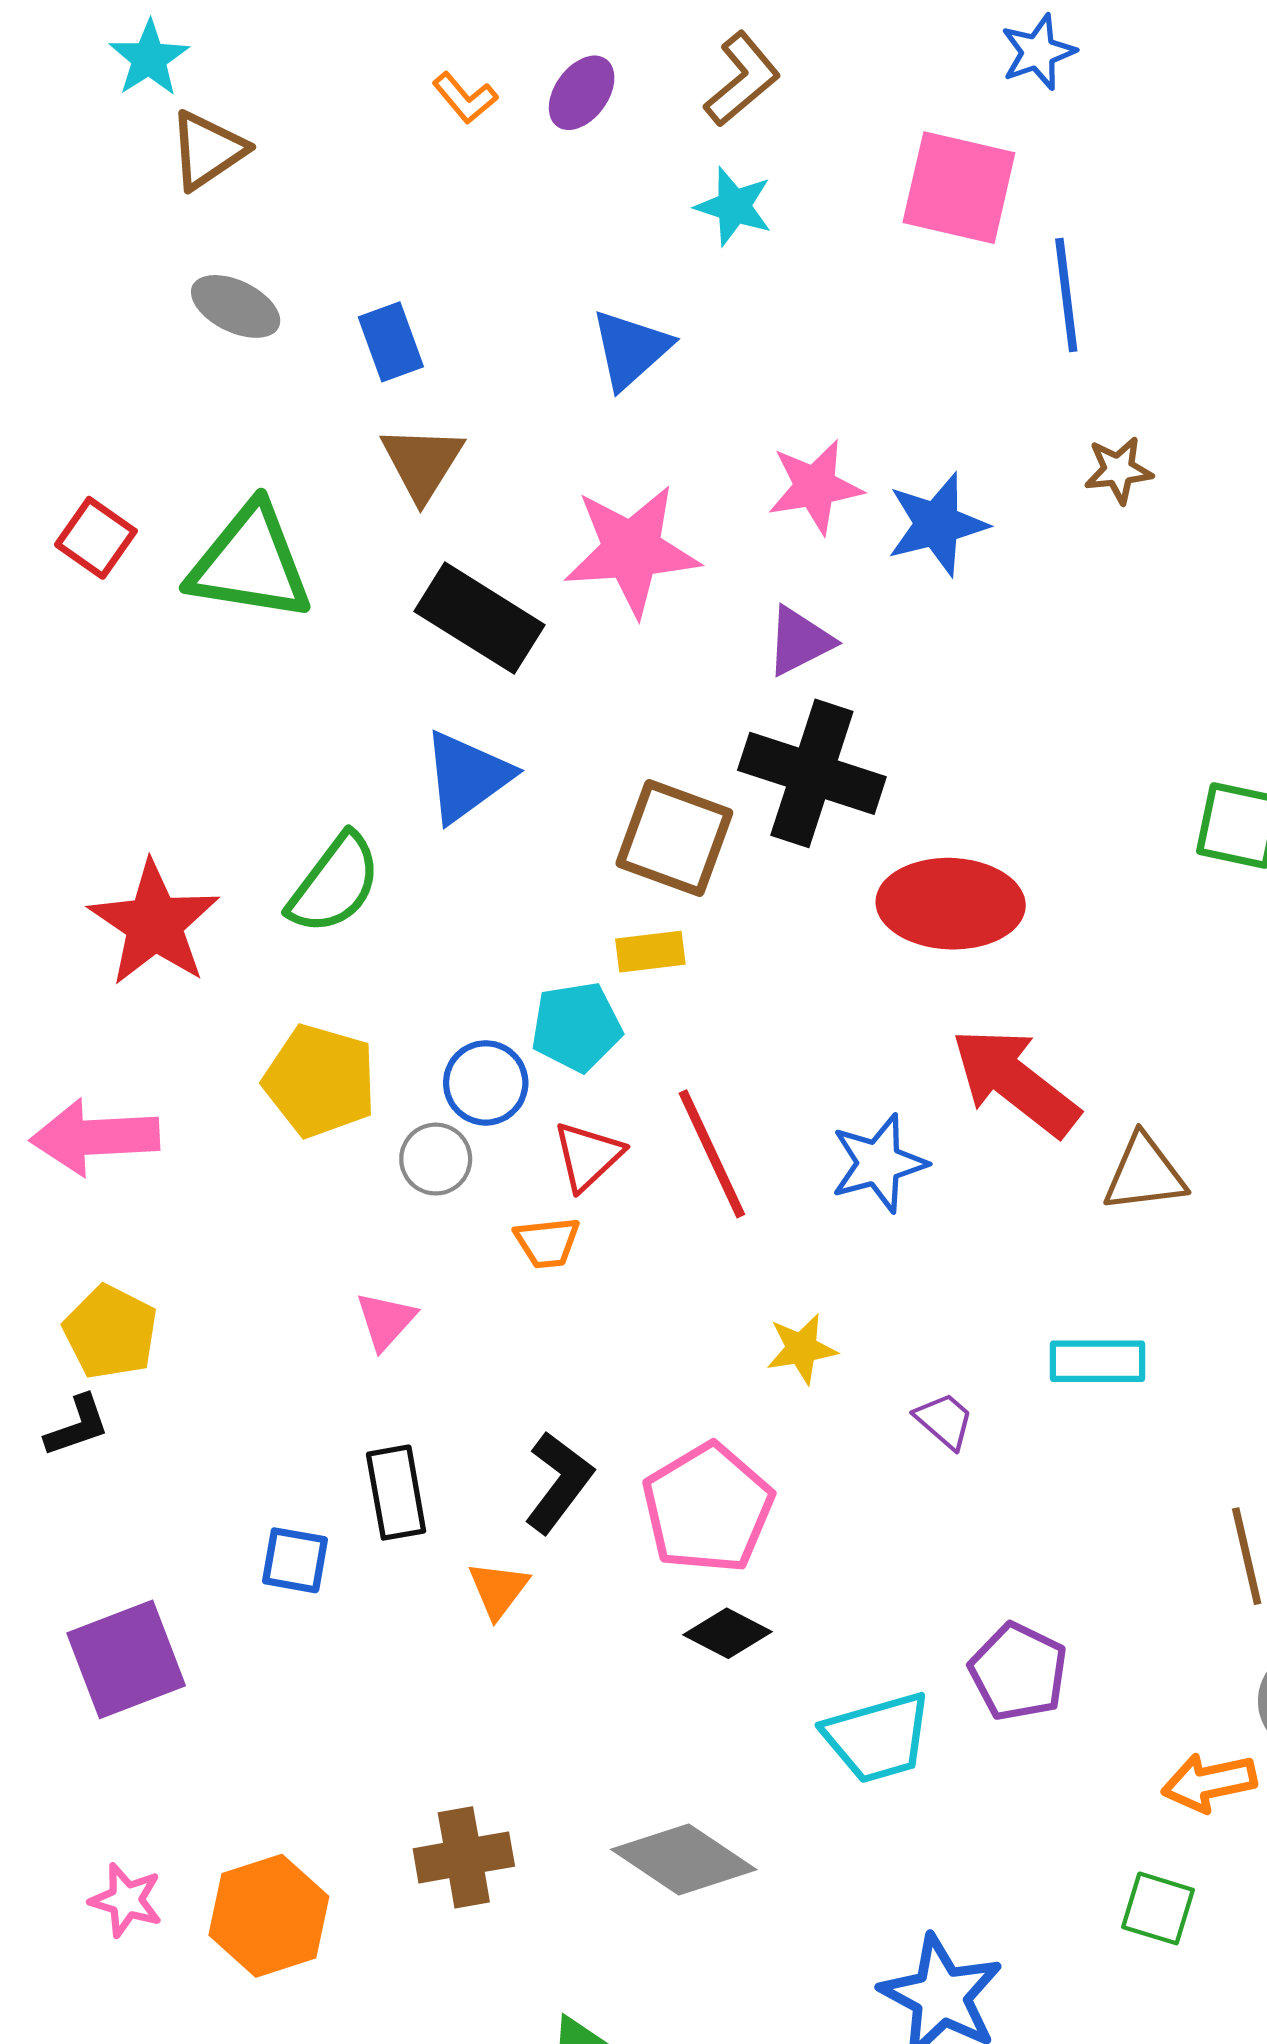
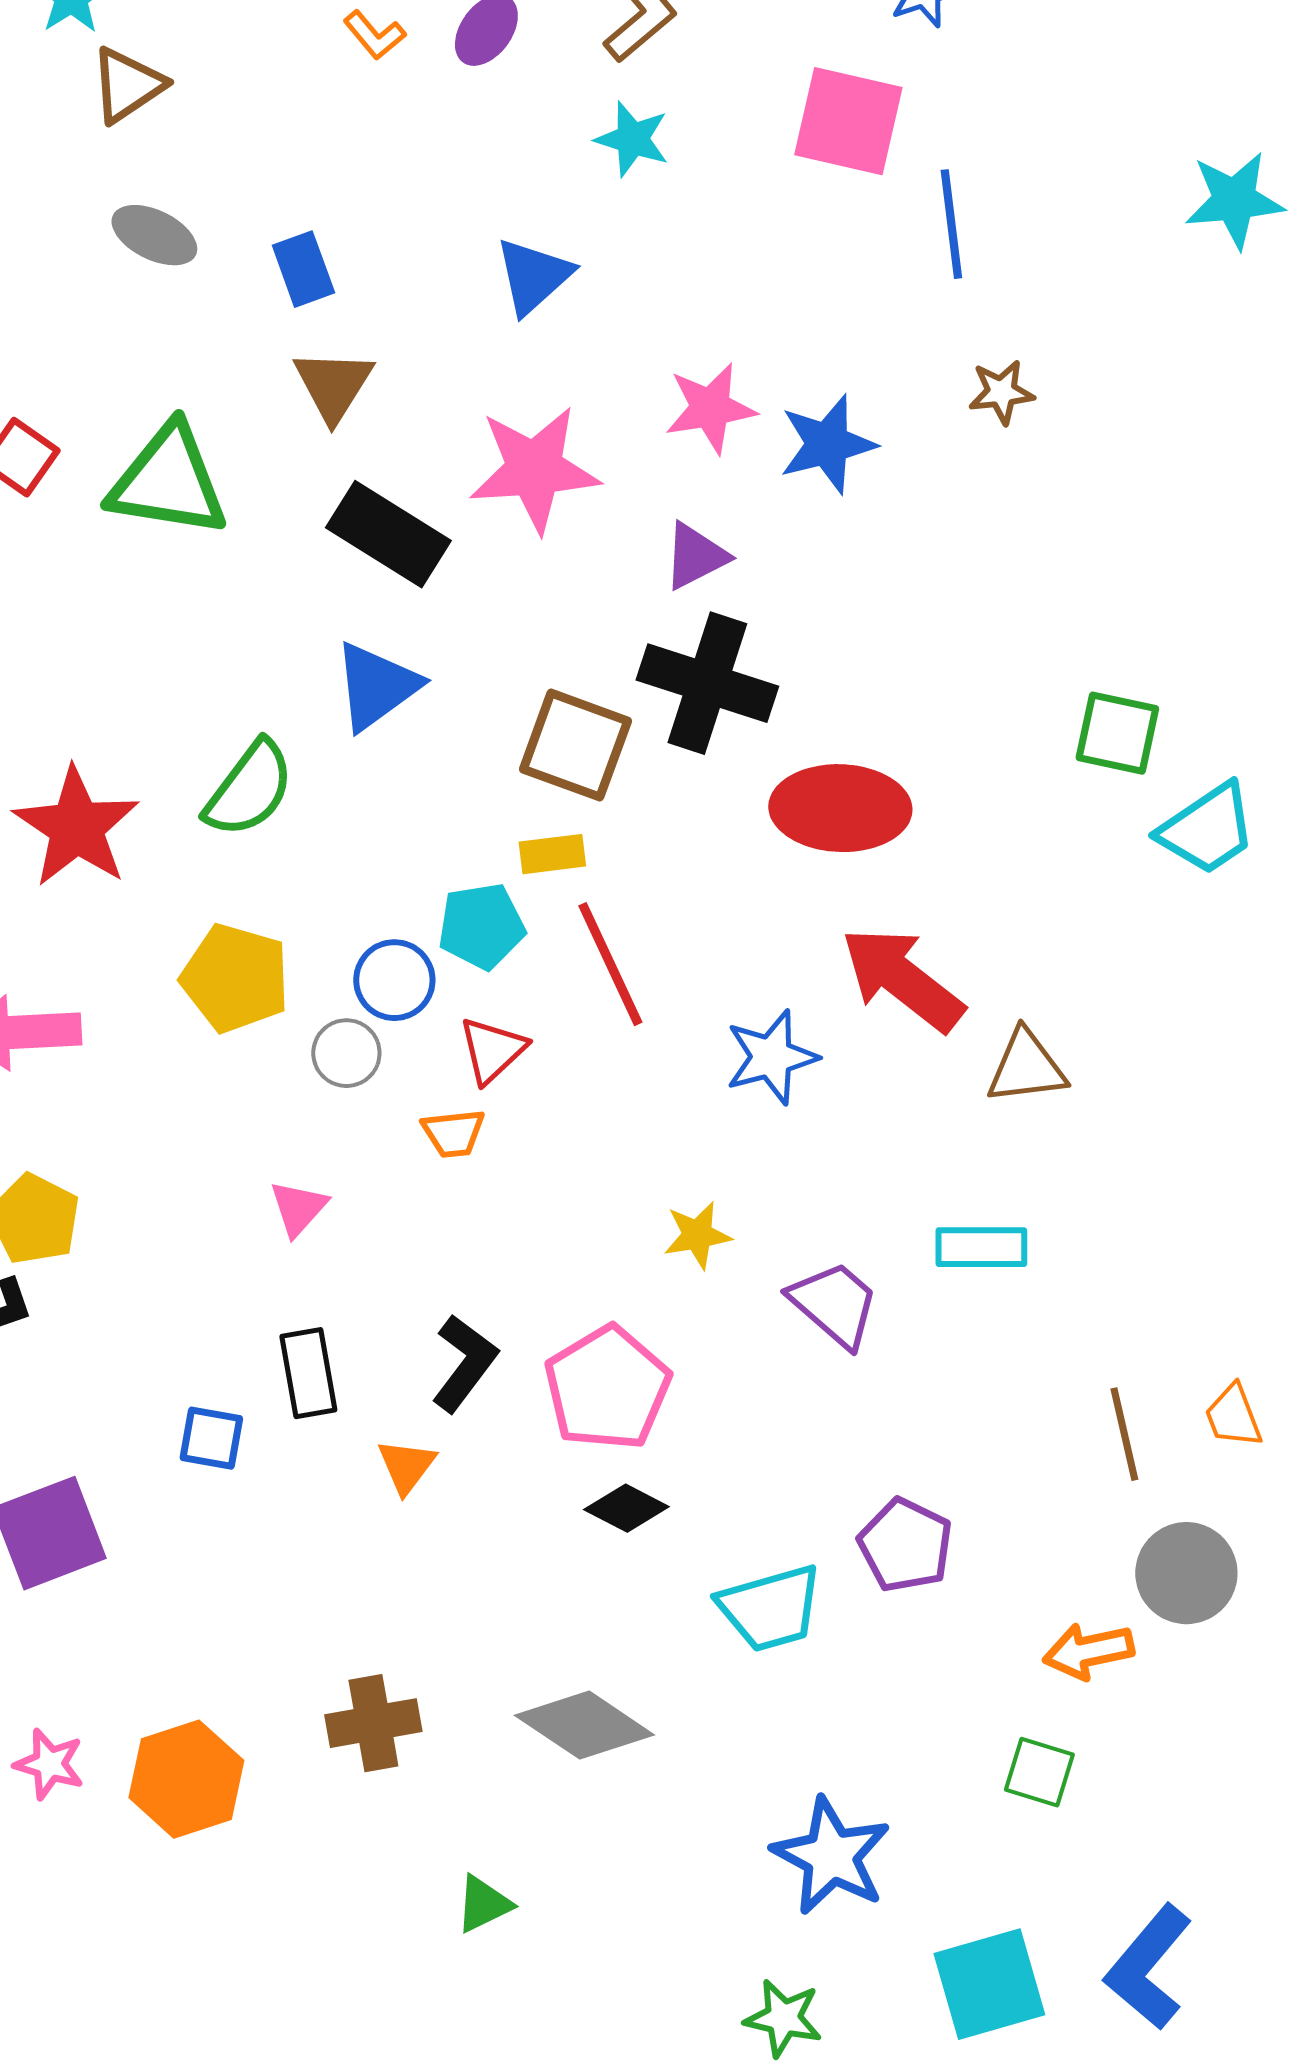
red line: (712, 1154) -> (610, 964), moved
purple trapezoid: (944, 1421) -> (834, 1304), size x1.6

